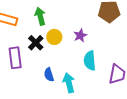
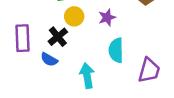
black cross: (36, 43) -> (58, 37), moved
blue semicircle: (49, 75) -> (49, 59), moved, turned -48

